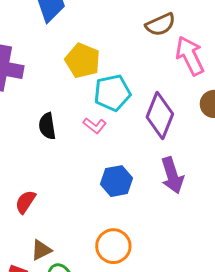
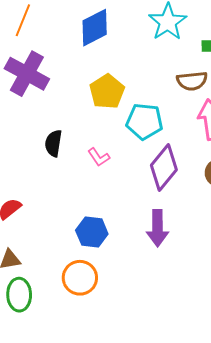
cyan pentagon: (112, 93) -> (144, 121), moved
blue hexagon: (116, 181) -> (92, 232), moved

